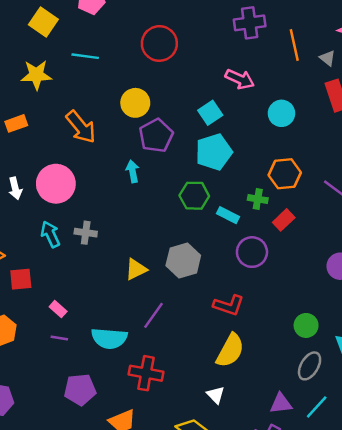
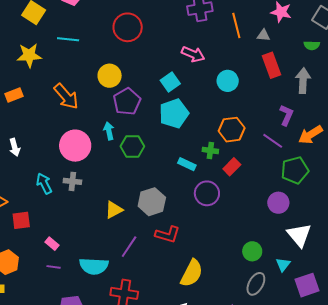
gray triangle: (328, 58) -> (263, 35), turned -32
pink circle: (56, 184) -> (75, 146), moved
green hexagon: (194, 196) -> (132, 146), moved
red L-shape: (229, 305) -> (168, 234), moved

